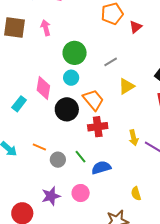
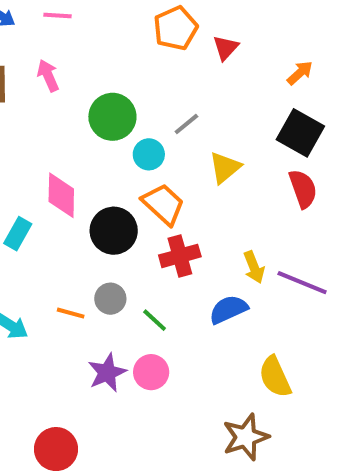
cyan circle: (71, 78) -> (149, 154), moved
gray circle: (58, 160) -> (110, 299), moved
blue semicircle: (101, 168) -> (228, 309), moved
pink circle: (81, 193) -> (151, 372), moved
yellow semicircle: (136, 194) -> (275, 377), size x1.5
purple star: (51, 196) -> (107, 373), moved

